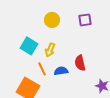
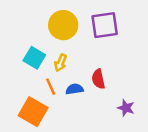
yellow circle: (52, 20) -> (63, 25), size x1.5
purple square: (85, 20) -> (105, 25), size x1.6

